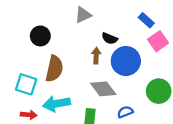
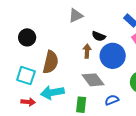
black circle: (40, 36) -> (27, 37), moved

